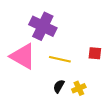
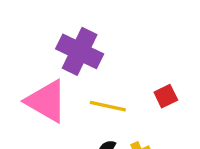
red square: (95, 53) -> (166, 96), turned -32

